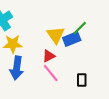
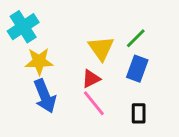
blue rectangle: (72, 39) -> (137, 69), moved, turned -48
blue arrow: (17, 68) -> (45, 96), turned -30

